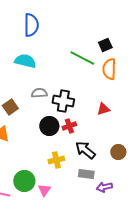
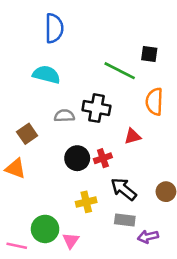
black square: (105, 45) -> (149, 54), turned 32
orange semicircle: (109, 69) -> (154, 102), moved
black cross: (63, 101) -> (96, 108), moved
red triangle: (103, 109) -> (133, 136), moved

